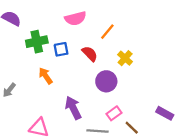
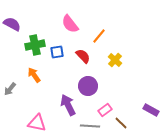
pink semicircle: (75, 18) -> (70, 24), turned 66
orange arrow: (46, 76) -> (34, 75), moved
purple circle: (106, 81) -> (88, 86), moved

